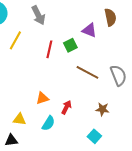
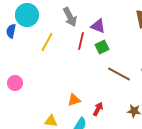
purple triangle: (89, 30) -> (98, 26), moved
red line: (49, 49) -> (81, 41), moved

